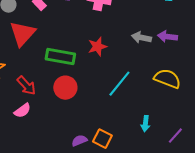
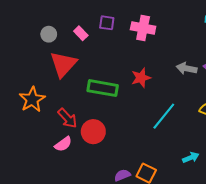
red circle: (65, 88) -> (93, 132), moved
cyan arrow: (145, 124) -> (191, 158), turned -119

